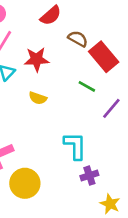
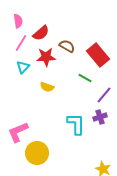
red semicircle: (51, 16) -> (41, 33), moved
brown semicircle: (78, 39) -> (67, 46), moved
purple cross: (89, 176) -> (100, 117), moved

